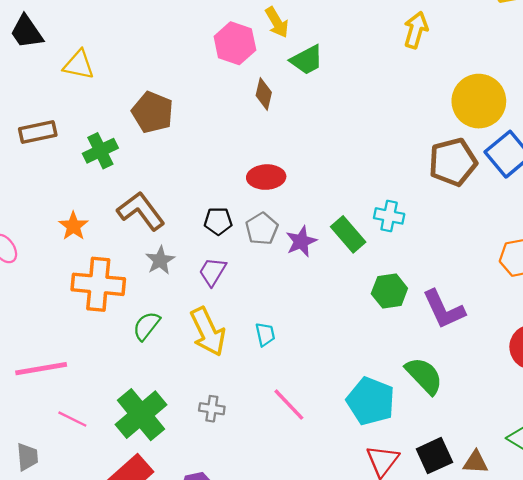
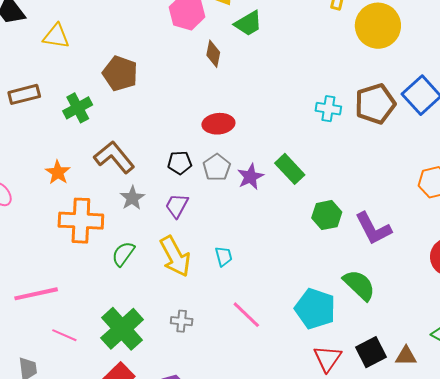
yellow circle: (479, 101) -> (378, 26), moved
cyan cross: (389, 216) -> (328, 109), moved

